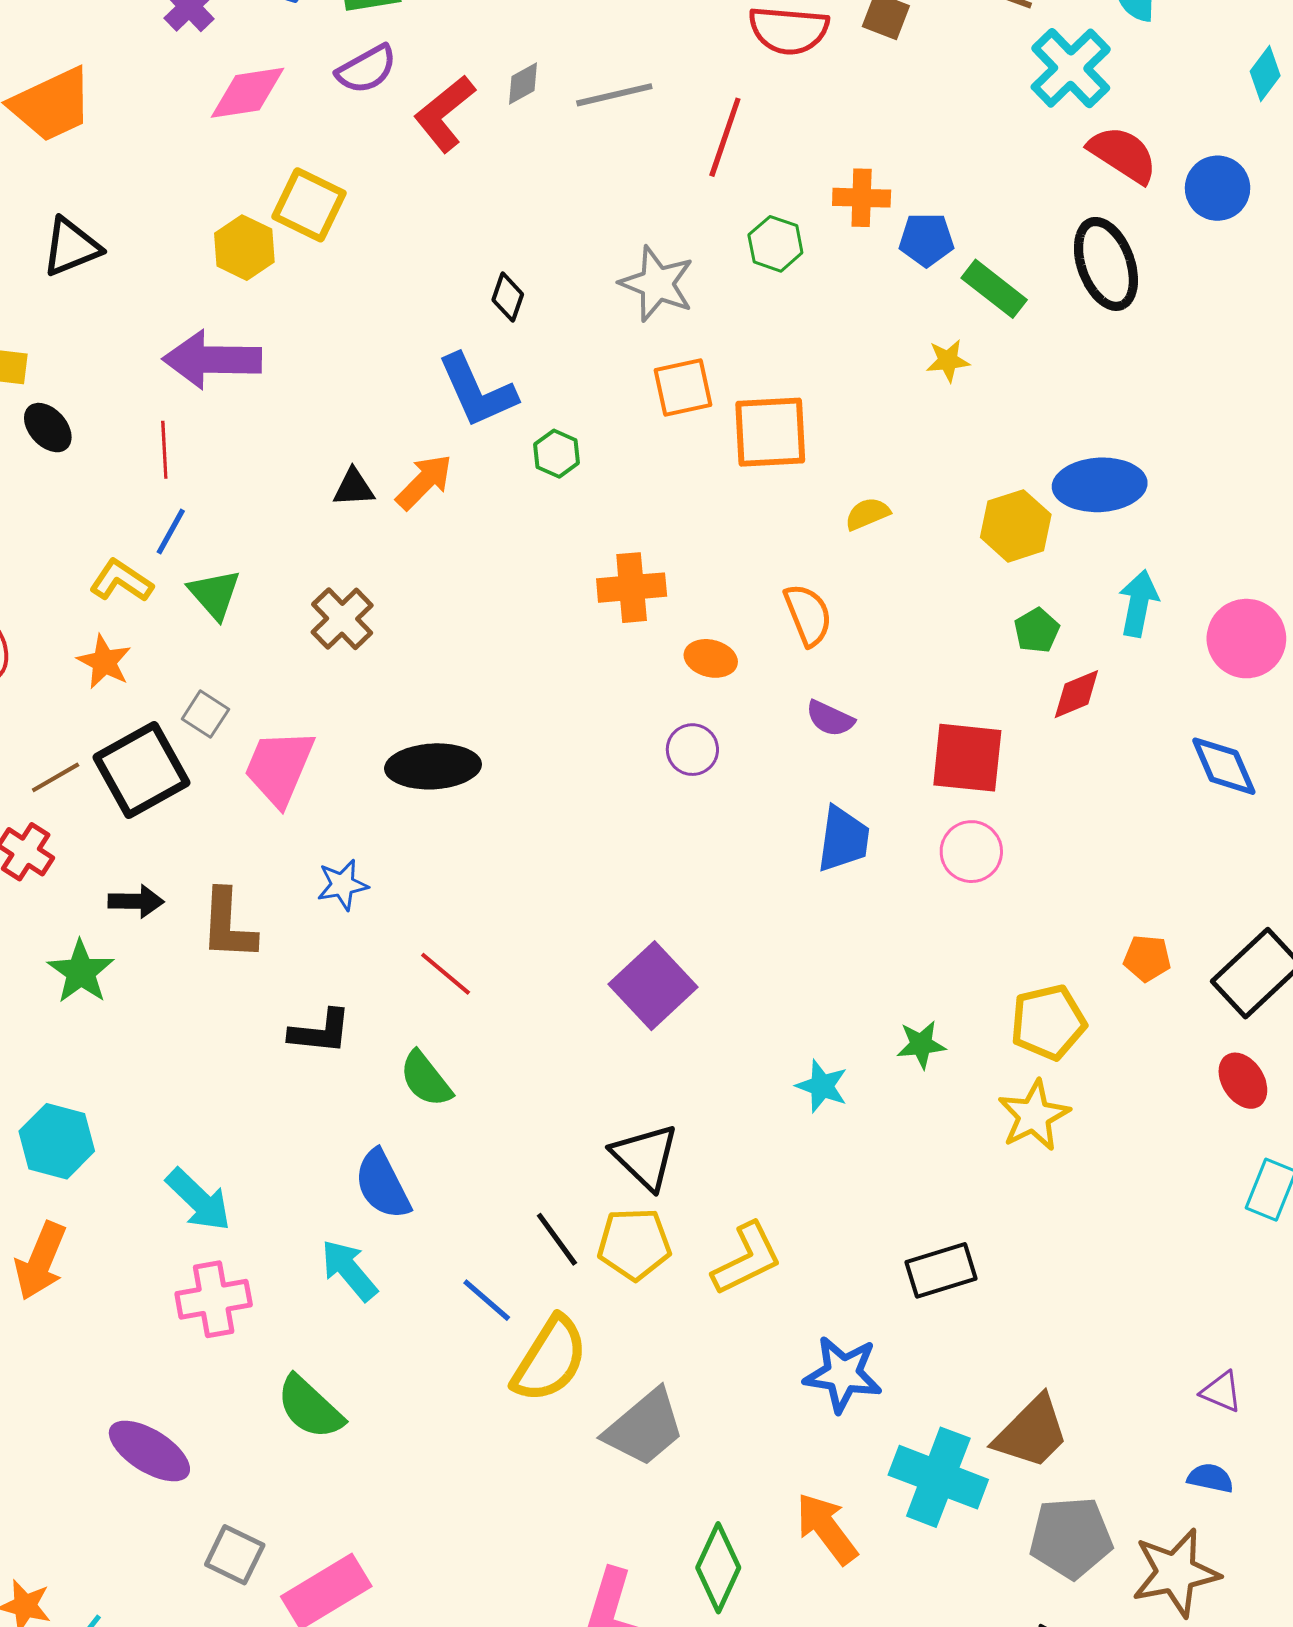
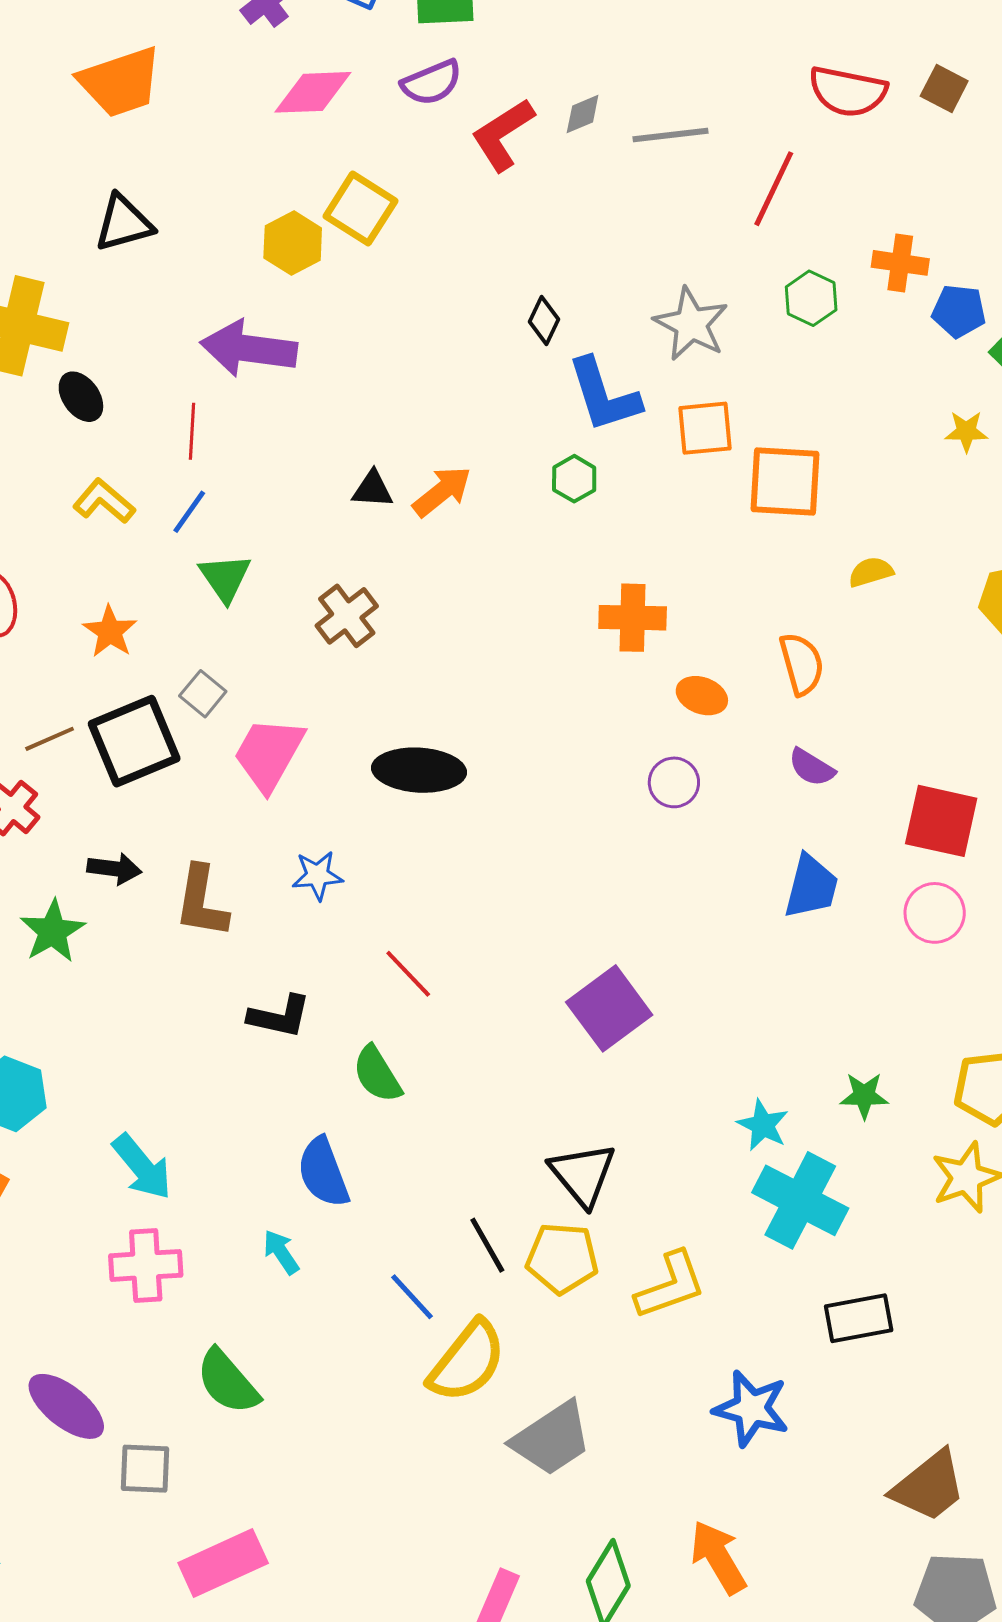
blue L-shape: (477, 391) -> (604, 395), moved
yellow L-shape: (121, 581) -> (104, 501), moved
cyan arrow: (349, 1270) -> (281, 1252), size x0.7
cyan cross: (938, 1477) -> (800, 1200), moved
gray square: (235, 1555) -> (145, 1469), moved, turned -30

